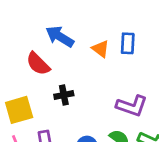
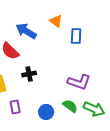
orange triangle: (101, 49) -> (56, 21), moved

